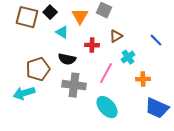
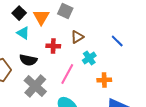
black square: (50, 12) -> (19, 13), moved
gray cross: (74, 85) -> (35, 86), turned 35

